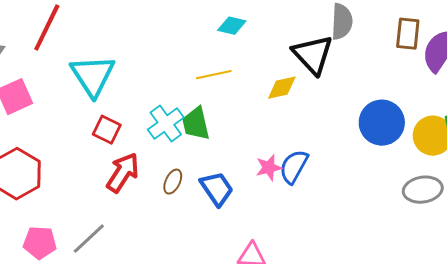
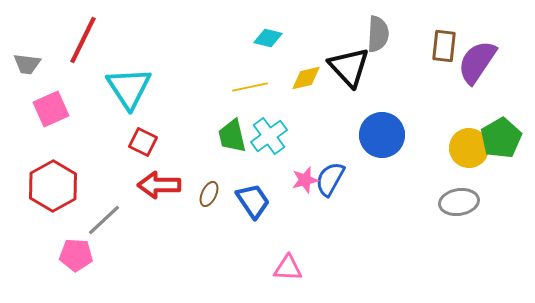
yellow diamond: (282, 88) -> (306, 78), moved
blue circle: (382, 123) -> (382, 135), moved
cyan cross: (166, 124) -> (269, 136), moved
red arrow: (123, 173) -> (159, 185), turned -123
gray line: (89, 239) -> (104, 220), moved

